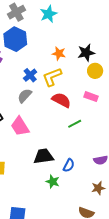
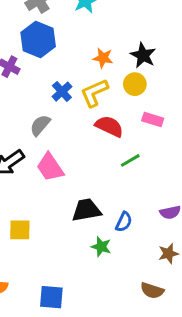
black star: (86, 53) -> (143, 55), turned -30
yellow circle: (95, 71) -> (135, 84), moved
gray semicircle: (25, 96) -> (40, 125), moved

